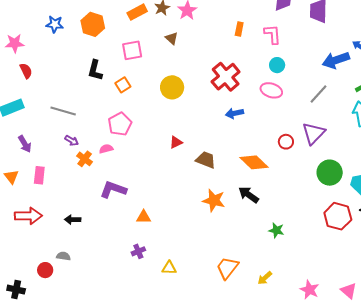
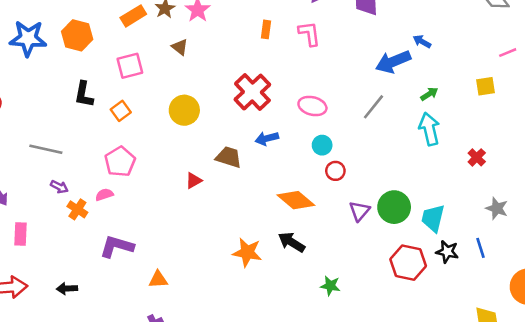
blue star: (55, 24) -> (28, 38), size x1.6
cyan circle: (277, 65) -> (322, 145), moved
purple triangle: (314, 133) -> (359, 211), moved, size x0.7
brown trapezoid: (206, 160) -> (229, 157), moved

